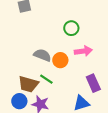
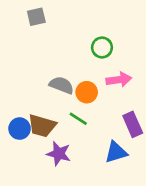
green line: (46, 79) -> (78, 119), moved
blue circle: (19, 101) -> (20, 129), moved

